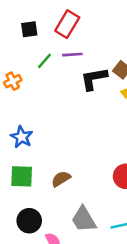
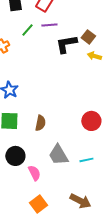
brown semicircle: (61, 179) -> (40, 123), turned 133

